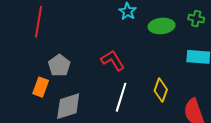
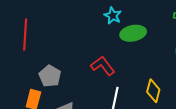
green ellipse: (162, 26) -> (133, 33), moved

